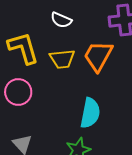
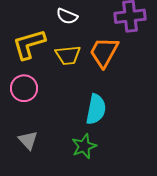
yellow L-shape: (23, 48) -> (29, 44), turned -90

